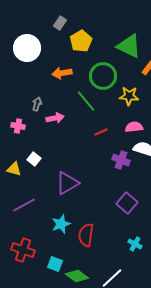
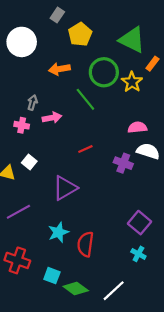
yellow star: (129, 96) -> (132, 82), moved, turned 30
pink cross: (18, 126) -> (22, 125), moved
red line: (101, 132) -> (85, 149), moved
purple square: (127, 203) -> (140, 223), moved

